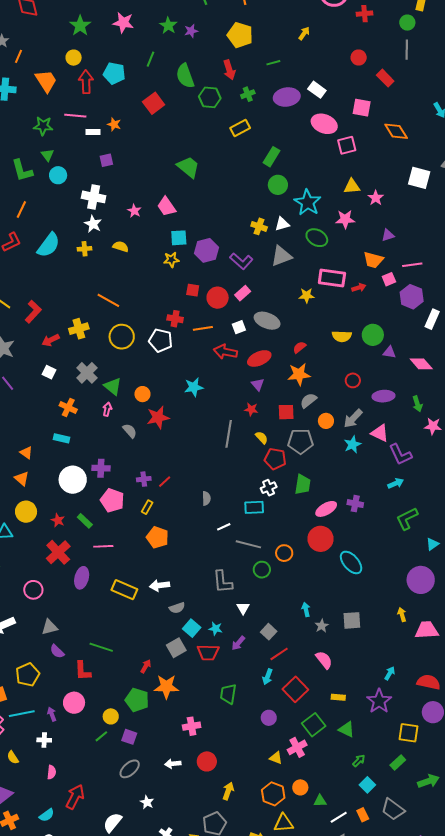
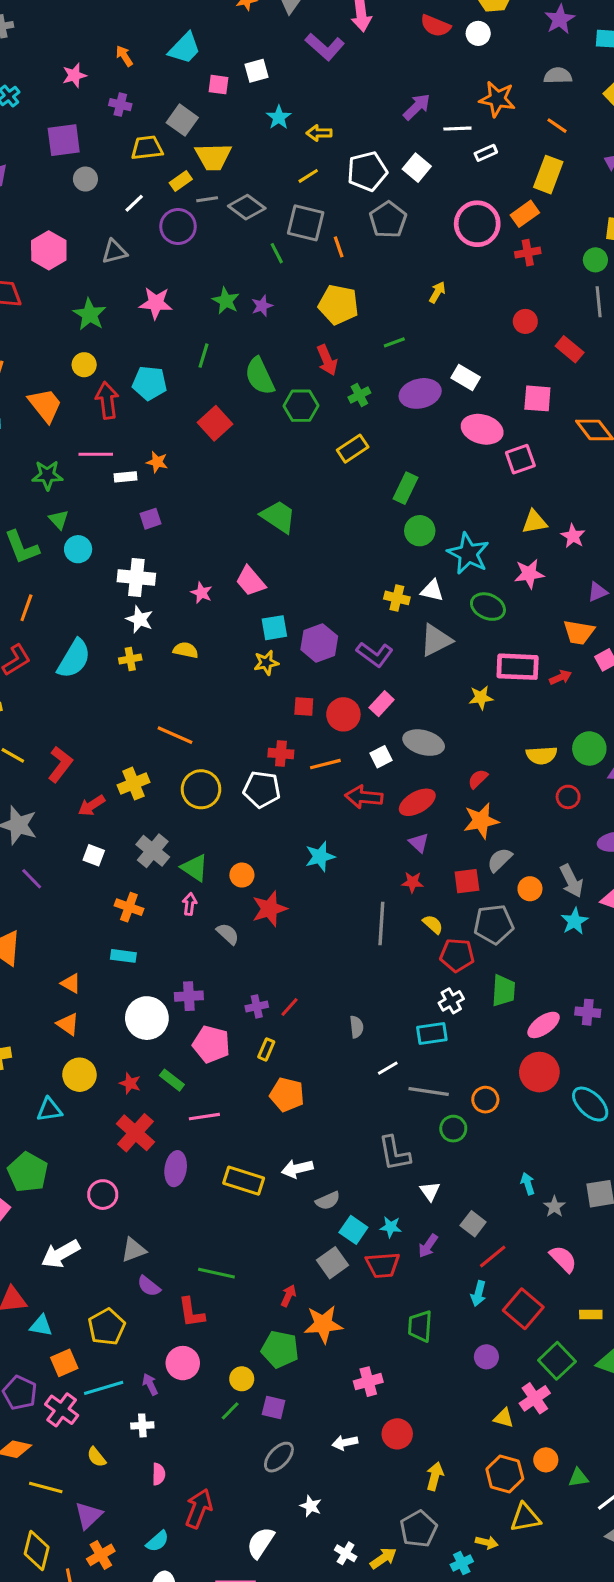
white triangle: (282, 224) -> (432, 591), turned 35
red circle: (353, 380) -> (568, 797), moved
gray arrow: (353, 418) -> (571, 881), turned -65

